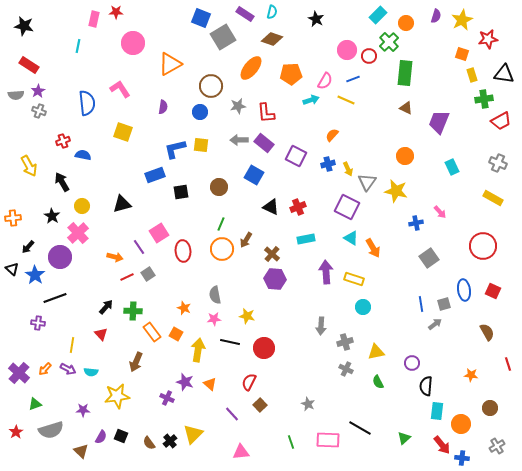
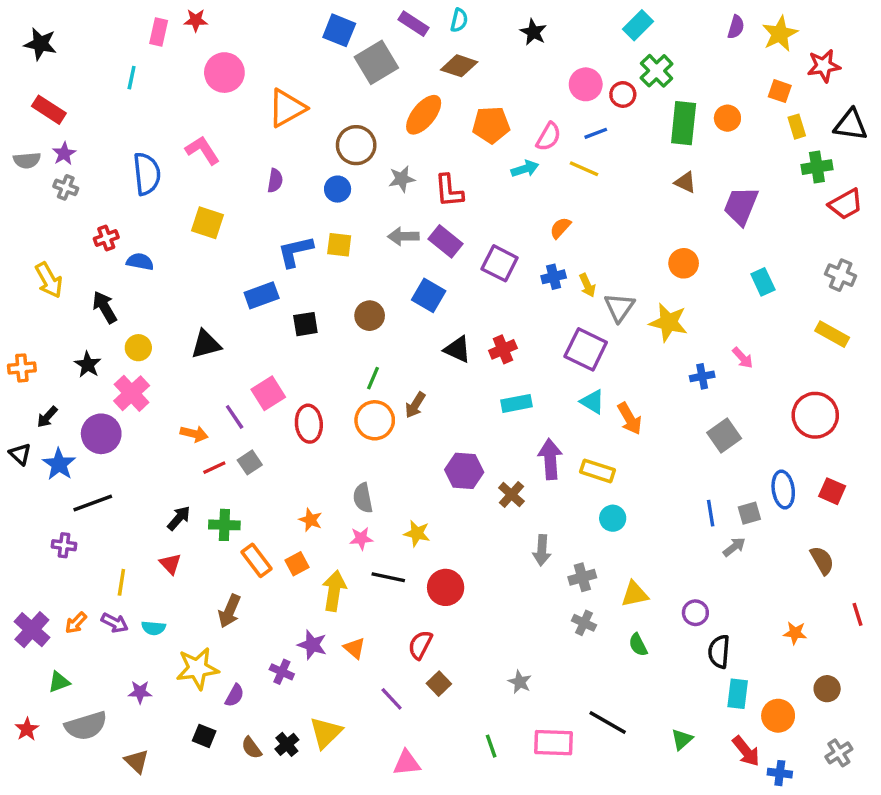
orange circle: (406, 23) -> (727, 118), moved
brown cross: (272, 254) -> (511, 495), moved
orange square: (176, 334) -> (297, 564), turned 32
purple semicircle: (101, 437) -> (235, 695), moved

